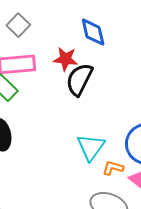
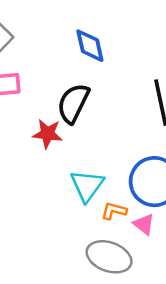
red star: (65, 59) -> (47, 134), moved

